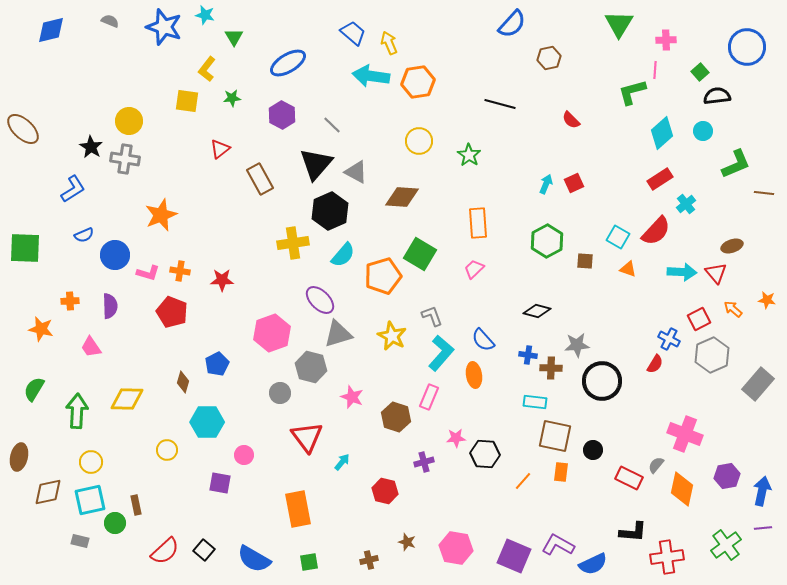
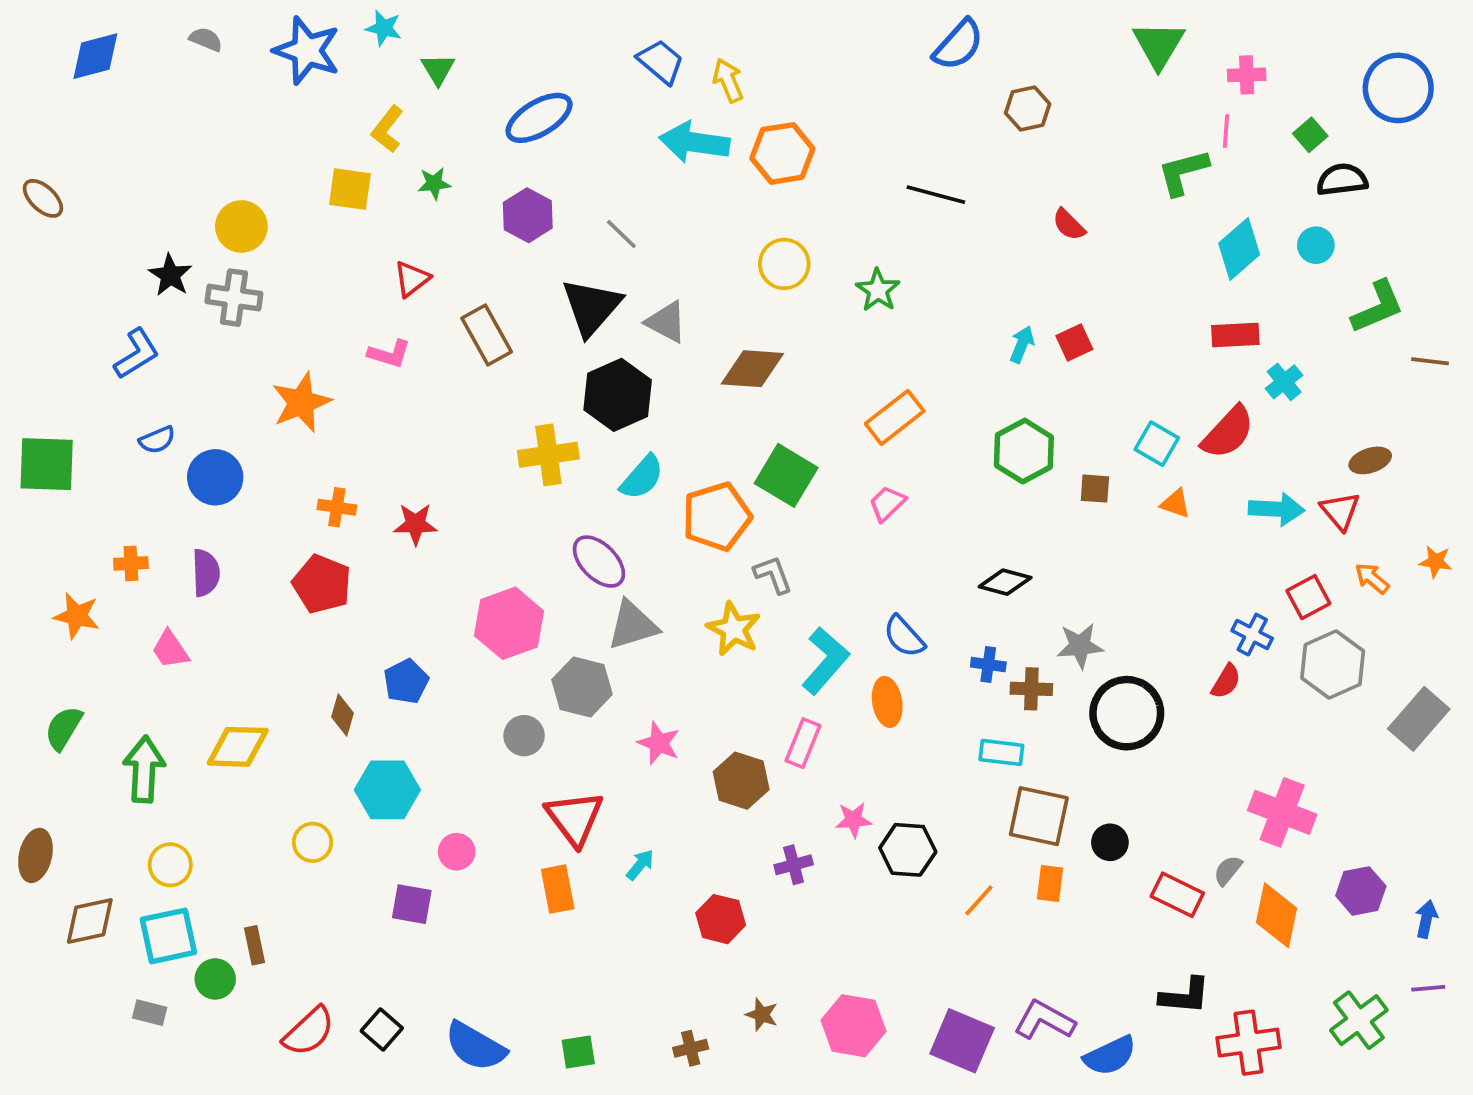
brown ellipse: (23, 129) -> (43, 198), moved, size x0.7
red rectangle: (660, 179) -> (1235, 335), turned 30
orange rectangle: (478, 223) -> (895, 417), turned 56
pink L-shape: (148, 273) -> (389, 354), moved
gray L-shape: (432, 316) -> (773, 575), moved
blue arrow: (762, 491) -> (1426, 919), size x0.7
orange rectangle: (298, 509) -> (558, 889), moved, size x0.7

